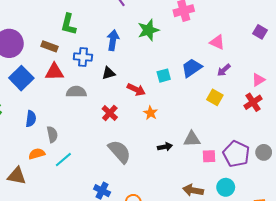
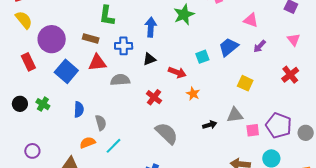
pink triangle: (258, 80) -> (294, 40), moved, turned -32
yellow square: (215, 97) -> (245, 83), moved
gray circle: (264, 152) -> (306, 133), moved

